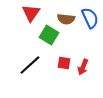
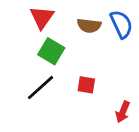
green square: (49, 35) -> (51, 51), moved
red arrow: (83, 67) -> (123, 112), moved

